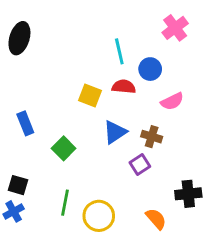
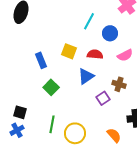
cyan line: (119, 51) -> (89, 21), turned 42
red semicircle: (124, 87) -> (95, 54), moved
blue rectangle: (25, 123) -> (41, 60), moved
brown cross: (152, 137) -> (119, 84), moved

